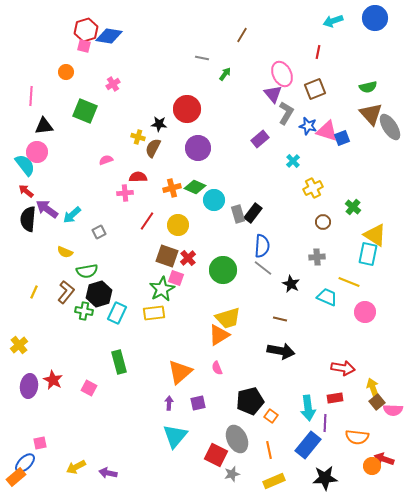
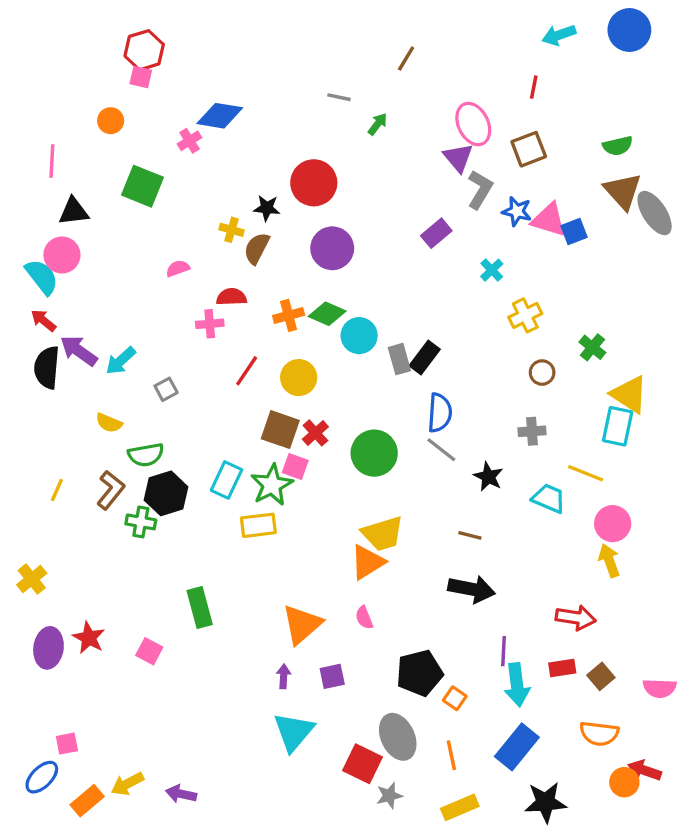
blue diamond: (109, 36) -> (220, 116), moved
cyan rectangle: (117, 313) -> (226, 480), moved
yellow arrow: (373, 388) -> (609, 561), moved
brown square: (377, 402) -> (601, 676), moved
purple line: (325, 423) -> (503, 651), moved
orange rectangle: (16, 477) -> (87, 801), moved

